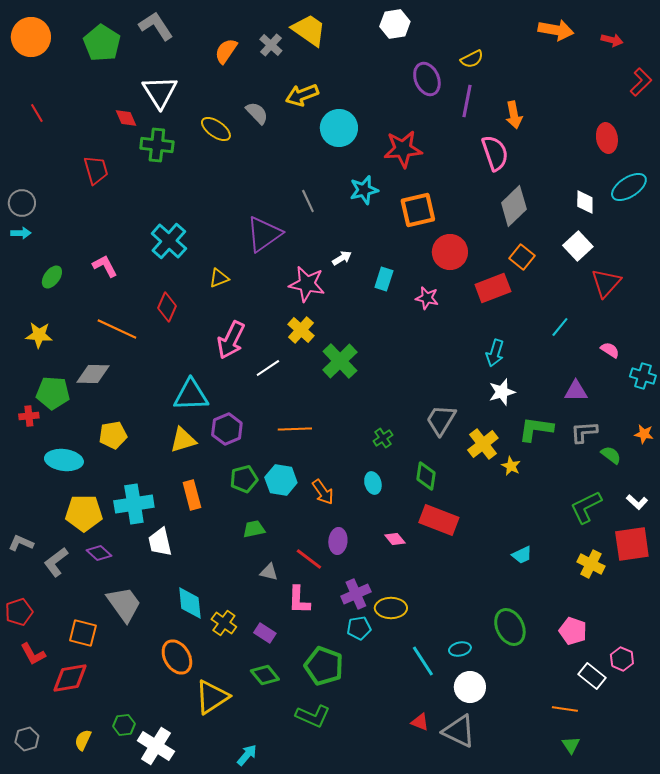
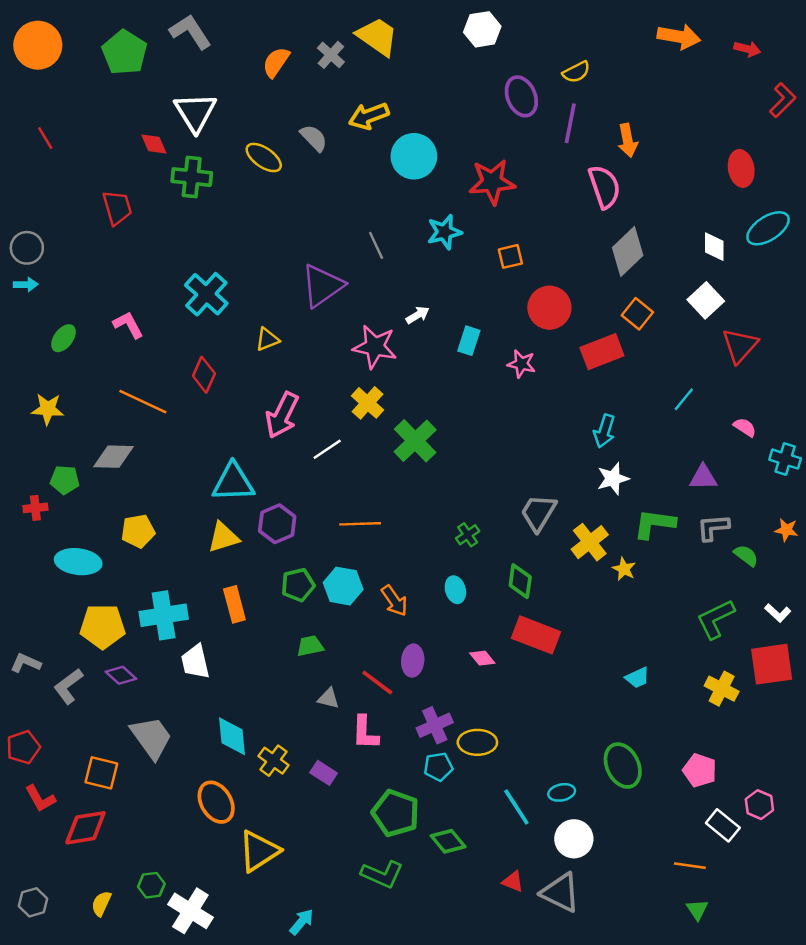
orange square: (418, 210) -> (510, 256), size x0.6
green pentagon: (53, 393) -> (65, 480), size x0.7
green diamond: (265, 675) -> (448, 841), moved

